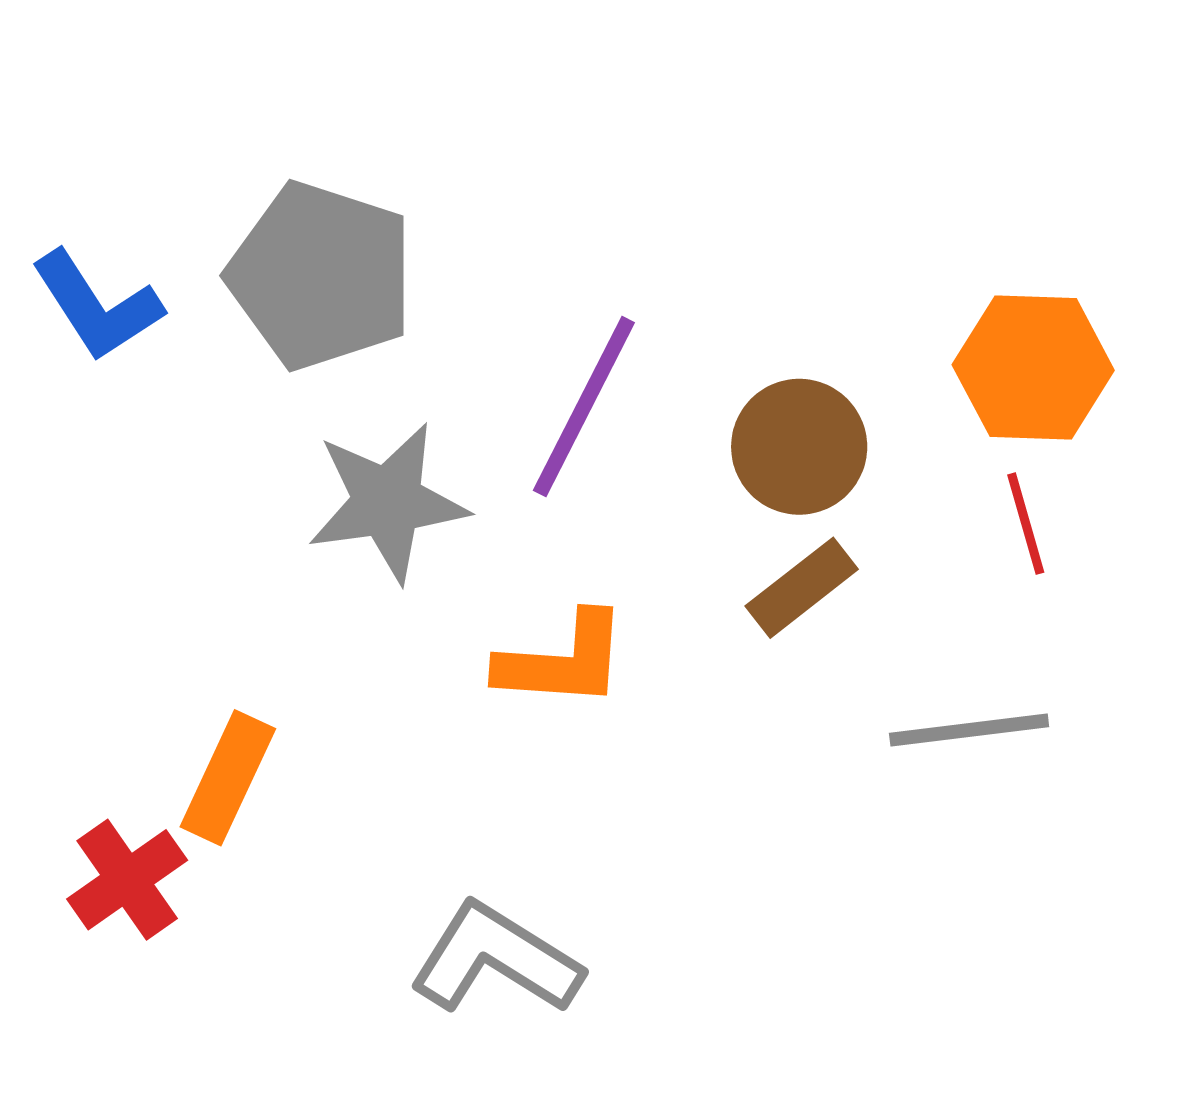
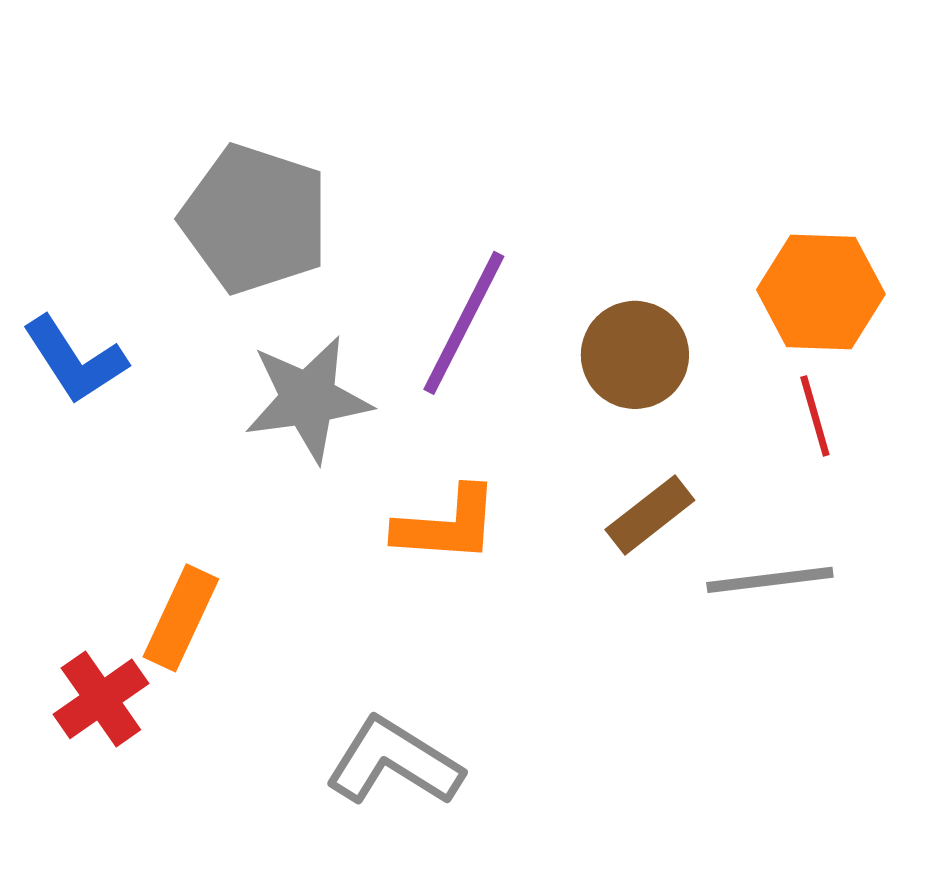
blue L-shape: (97, 306) -> (75, 360), moved
brown rectangle: (802, 588) -> (650, 515), moved

